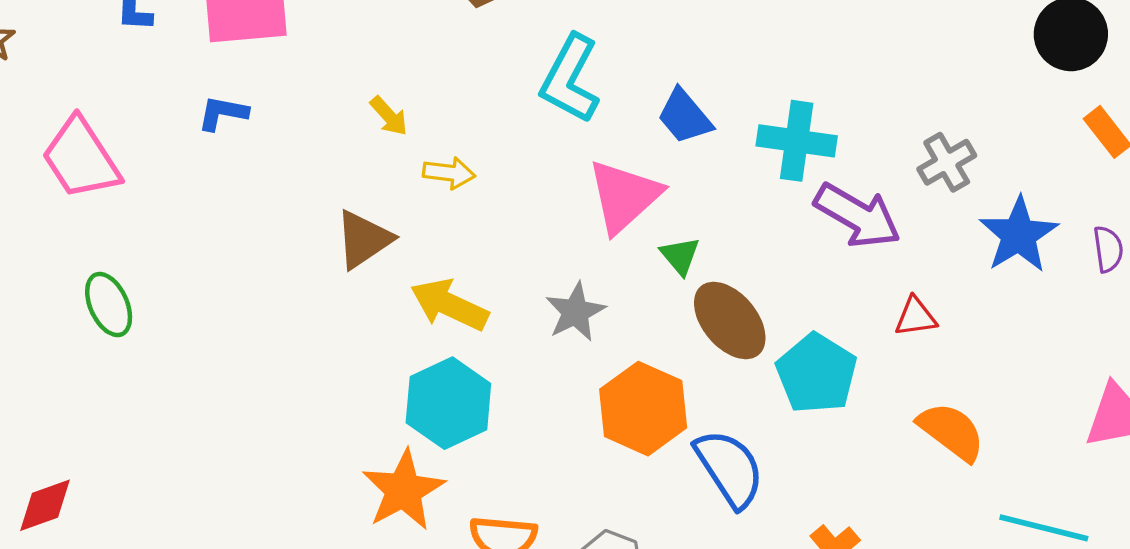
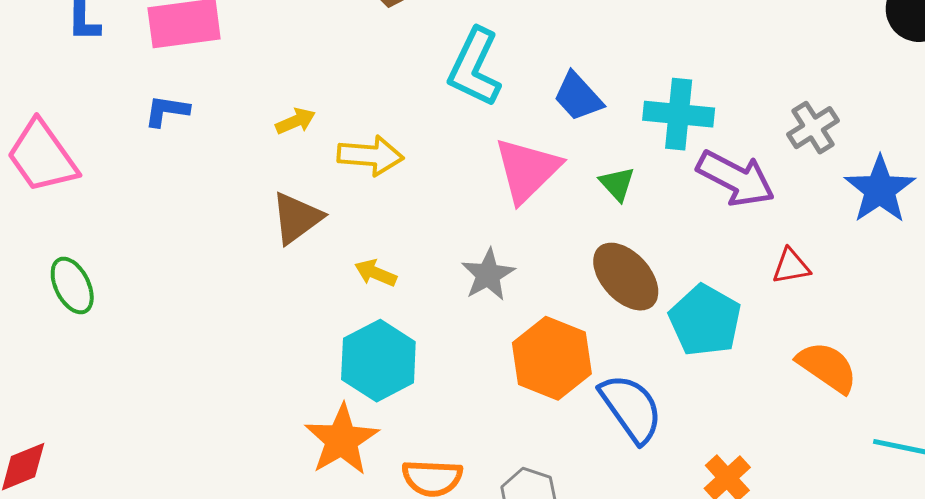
yellow arrow: (389, 116) -> (296, 121), moved, turned -69
yellow arrow: (449, 173) -> (370, 156), size x1.4
green triangle: (680, 256) -> (617, 184), moved
yellow arrow: (449, 305) -> (376, 273), size x0.6

